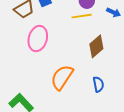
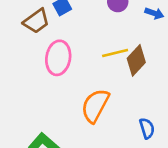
yellow line: (82, 16) -> (115, 53), moved
blue semicircle: (98, 84) -> (147, 128), moved

